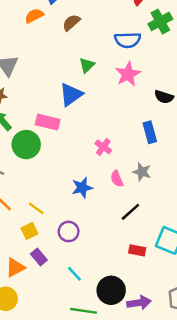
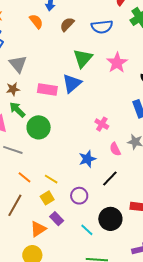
orange semicircle: (34, 16) -> (36, 21), turned 84
blue semicircle: (128, 40) -> (102, 27), moved
green triangle: (87, 65) -> (83, 58), size x1.5
pink rectangle: (48, 122) -> (47, 89), moved
black line: (130, 212) -> (110, 178), moved
black circle: (111, 290) -> (110, 219), moved

